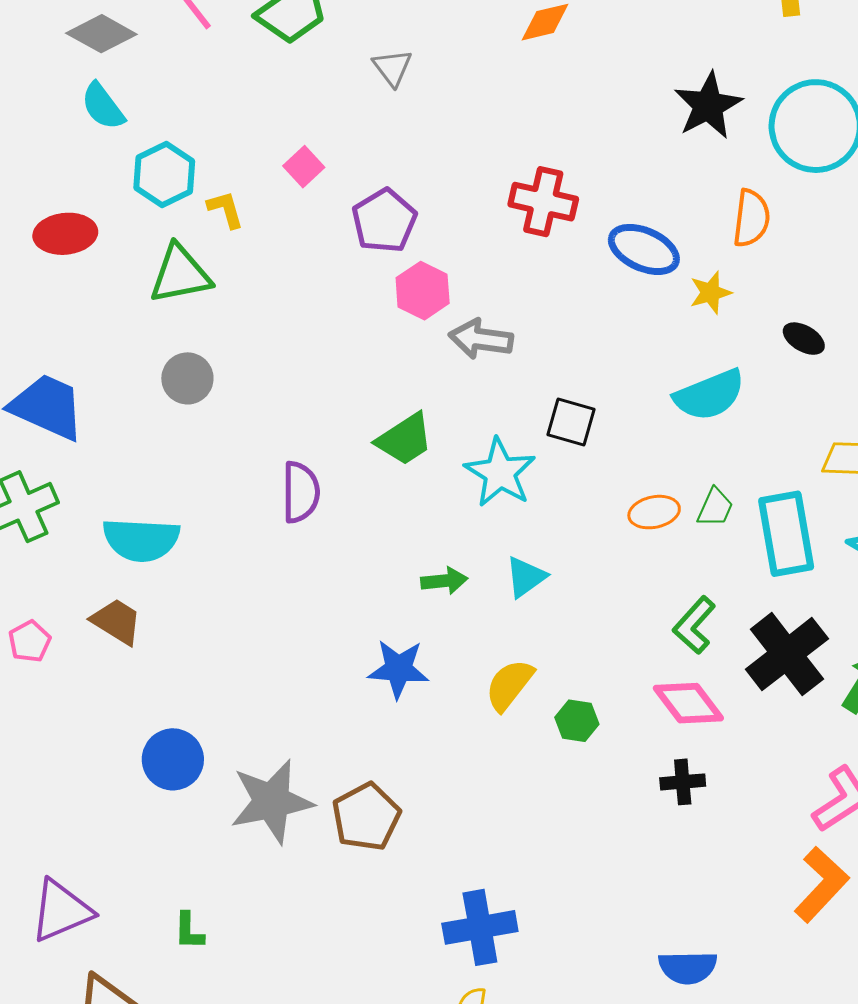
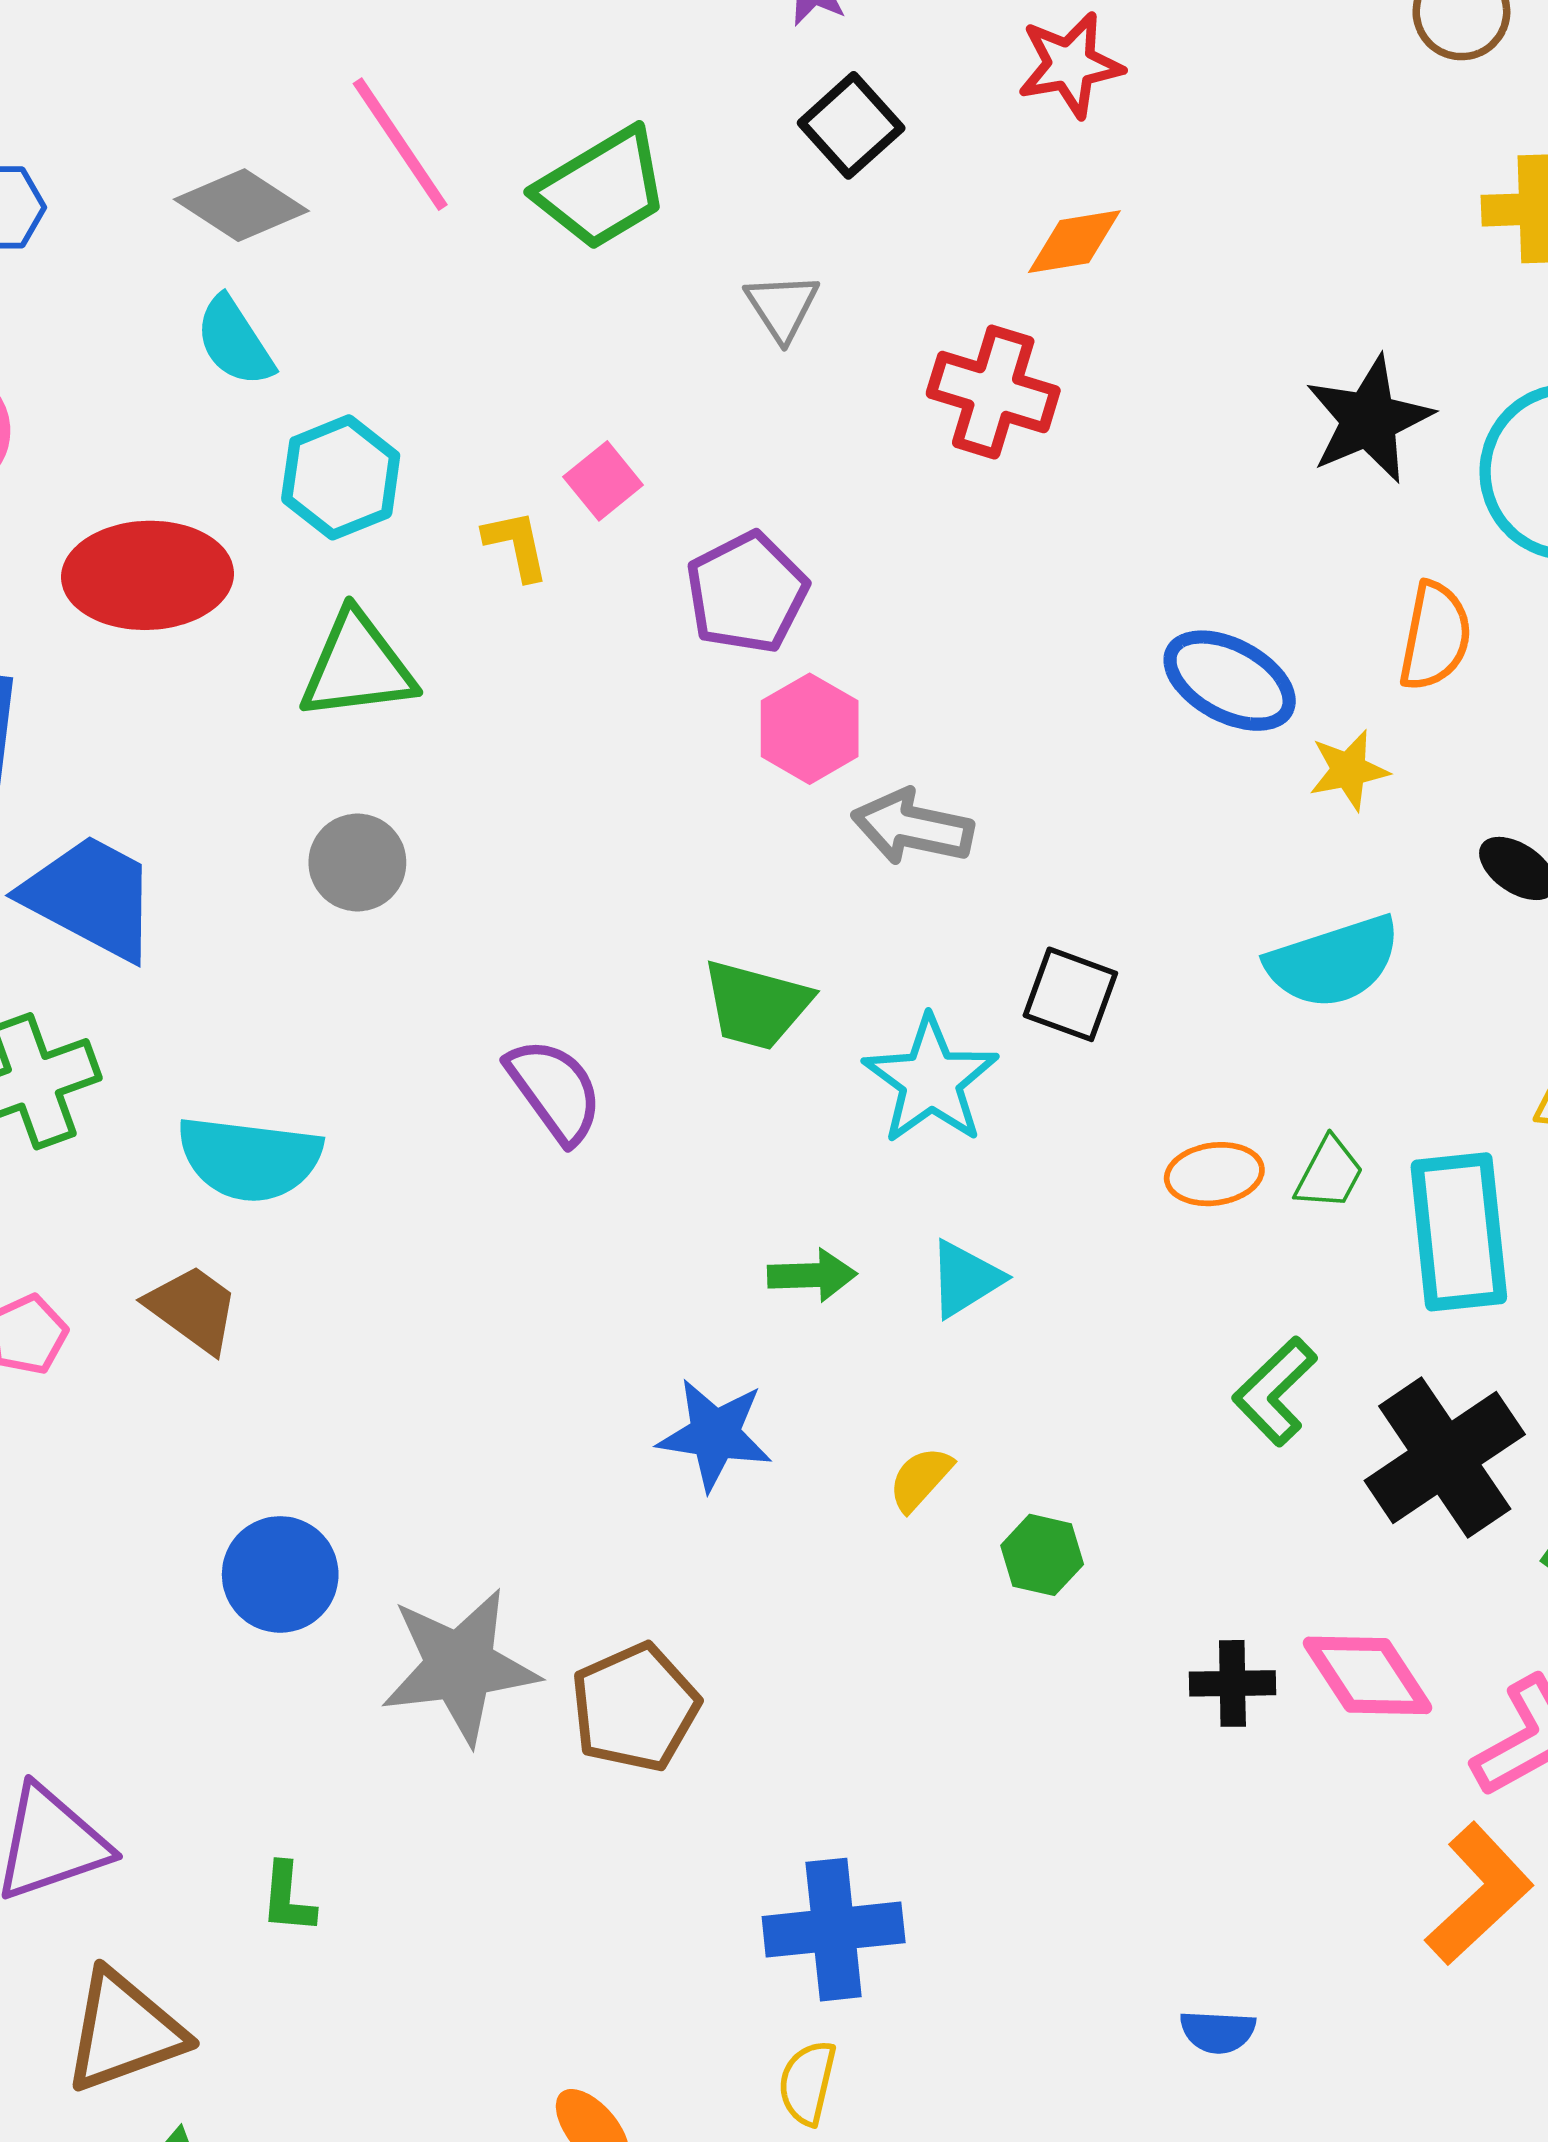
red cross: (543, 202) -> (993, 392), moved
yellow L-shape: (225, 209) -> (516, 545), moved
red ellipse: (65, 234) -> (148, 575), size x1.4
green trapezoid: (405, 439) -> (756, 1005), turned 44
purple semicircle: (301, 492) -> (555, 1090), turned -40
yellow semicircle: (509, 685) -> (920, 1479), size x0.7
pink diamond: (688, 703) -> (1368, 1675), moved
blue semicircle: (688, 967) -> (1218, 2032), size x0.7

